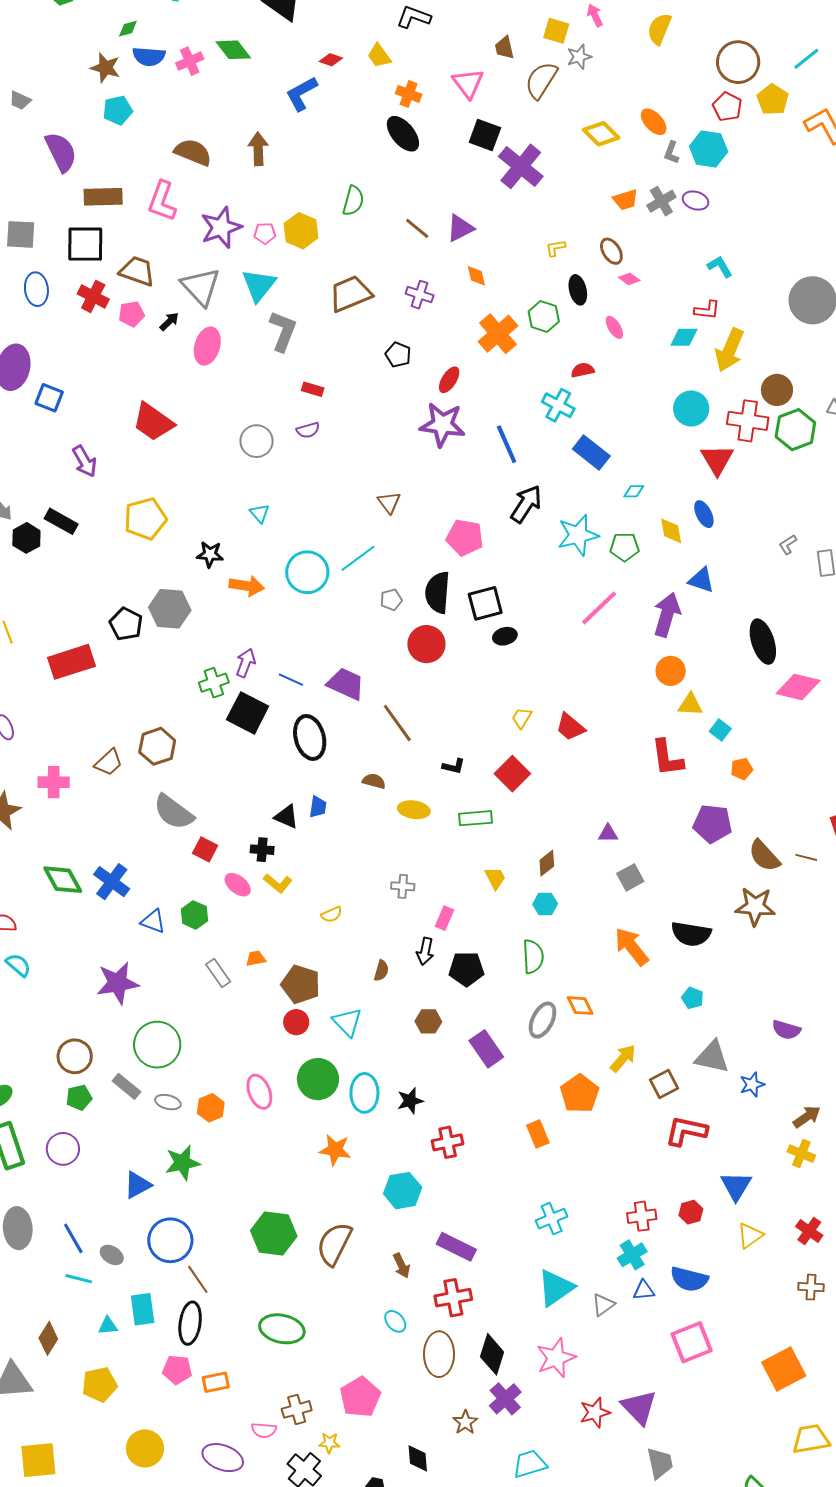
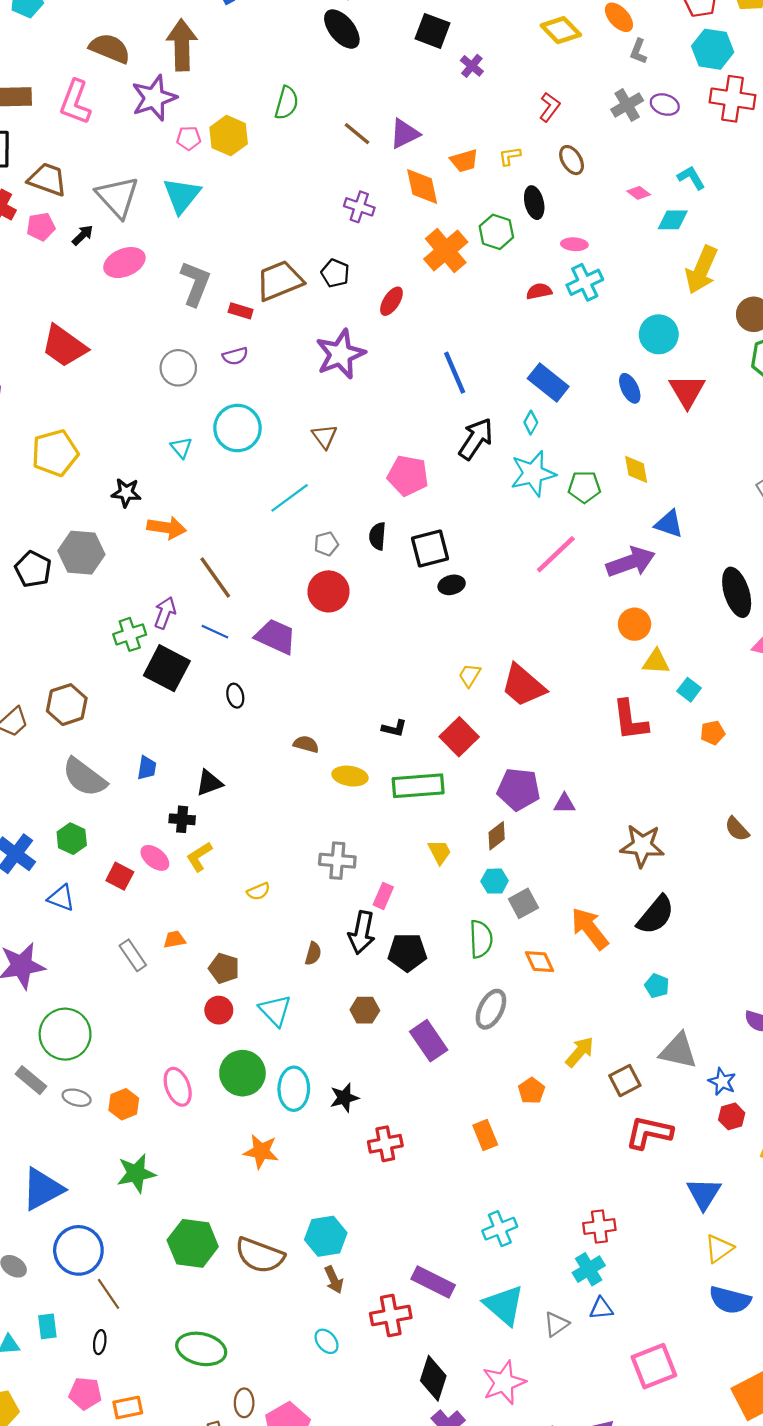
brown arrow: (258, 149) -> (182, 45), size x1.4
cyan hexagon: (709, 149) -> (713, 49), moved
purple cross: (521, 166) -> (472, 66), size x0.5
orange trapezoid: (625, 200) -> (464, 161), moved
purple star: (221, 228) -> (154, 98), moved
orange diamond: (476, 276) -> (422, 186), size x1.6
pink diamond: (629, 279) -> (639, 193), moved
brown trapezoid: (350, 294) -> (280, 281), moved
red L-shape: (707, 310) -> (550, 107), moved, turned -60
pink ellipse: (614, 327) -> (574, 244), turned -55
gray L-shape: (283, 331) -> (195, 283), moved
cyan diamond: (684, 337) -> (673, 220), moved
pink ellipse: (207, 346) -> (124, 263), turned 51
cyan cross: (558, 405) -> (585, 282), moved, turned 36
red cross: (748, 421) -> (732, 99), moved
purple star: (442, 425) -> (340, 354), moved, turned -30
cyan diamond: (634, 491) -> (531, 423), moved, turned -60
blue ellipse: (704, 514) -> (630, 388), moved
cyan circle: (307, 572) -> (237, 428), moved
black semicircle: (438, 592) -> (377, 536), size x0.6
purple arrow: (667, 615) -> (631, 562), turned 54
red circle: (426, 644) -> (329, 591), moved
brown line: (397, 723) -> (215, 577), moved
red trapezoid: (570, 727) -> (523, 685), size x1.4
black ellipse: (310, 737) -> (235, 696), size x0.5
blue trapezoid: (318, 807) -> (147, 768), moved
black triangle: (286, 817) -> (209, 783), turned -44
green rectangle: (476, 818) -> (418, 786), size x1.4
purple pentagon: (713, 824) -> (519, 789), moved
red square: (205, 849) -> (120, 876), moved
brown semicircle: (764, 856) -> (737, 829), size x0.7
gray square: (630, 877) -> (523, 903), moved
yellow L-shape: (278, 883) -> (199, 857), turned 108
gray cross: (403, 886) -> (337, 861), size x1.4
brown star: (755, 906) -> (642, 846), moved
green hexagon: (194, 915) -> (72, 839), moved
black semicircle: (691, 934) -> (656, 915), turned -60
black arrow: (425, 951) -> (362, 933), size x1.4
brown pentagon: (301, 984) -> (224, 968), size x0.7
orange diamond: (580, 1006) -> (540, 962), moved
blue star: (752, 1085) -> (722, 1082), turned -30
orange pentagon: (580, 1094) -> (531, 1091), size x0.6
green star: (182, 1163) -> (136, 1173), moved
blue triangle: (138, 1185) -> (43, 1189), size x1.4
cyan hexagon: (403, 1191) -> (326, 1236), moved
red hexagon: (691, 1212) -> (732, 1116), moved
brown semicircle: (334, 1244) -> (260, 1255), turned -96
purple rectangle: (456, 1247) -> (433, 1282), moved
blue semicircle: (689, 1279) -> (730, 1300), moved
cyan triangle: (556, 1288) -> (504, 1305), turned -45
cyan rectangle: (143, 1309) -> (47, 1326), size x0.7
black ellipse: (190, 1323) -> (100, 1342), size x0.5
brown ellipse: (439, 1354) -> (244, 1403), moved, size x0.6

